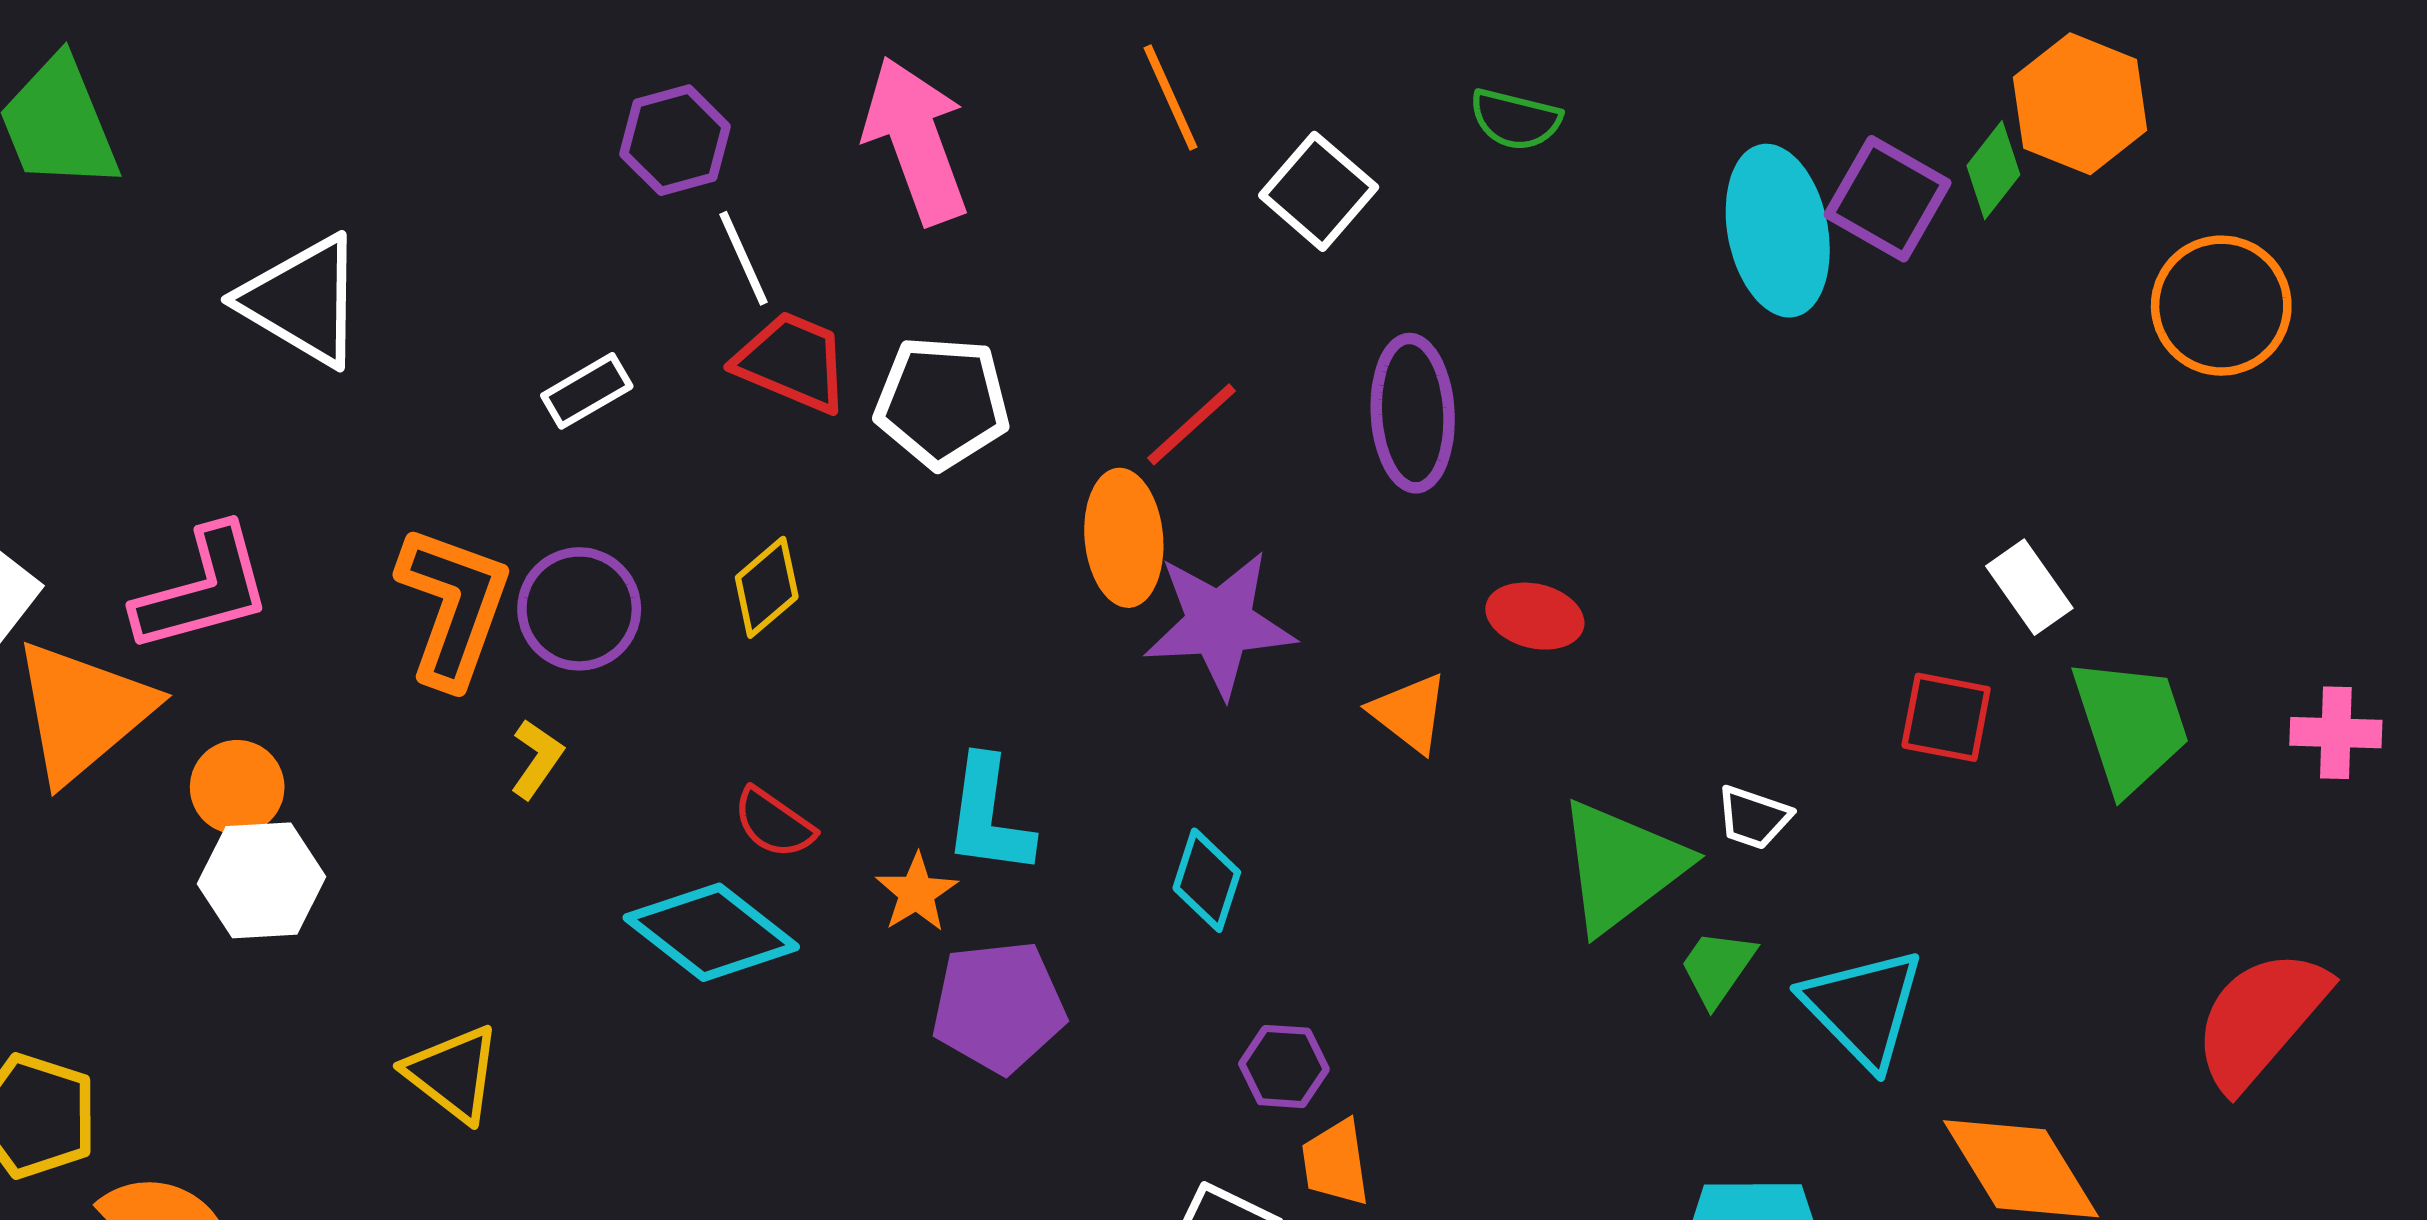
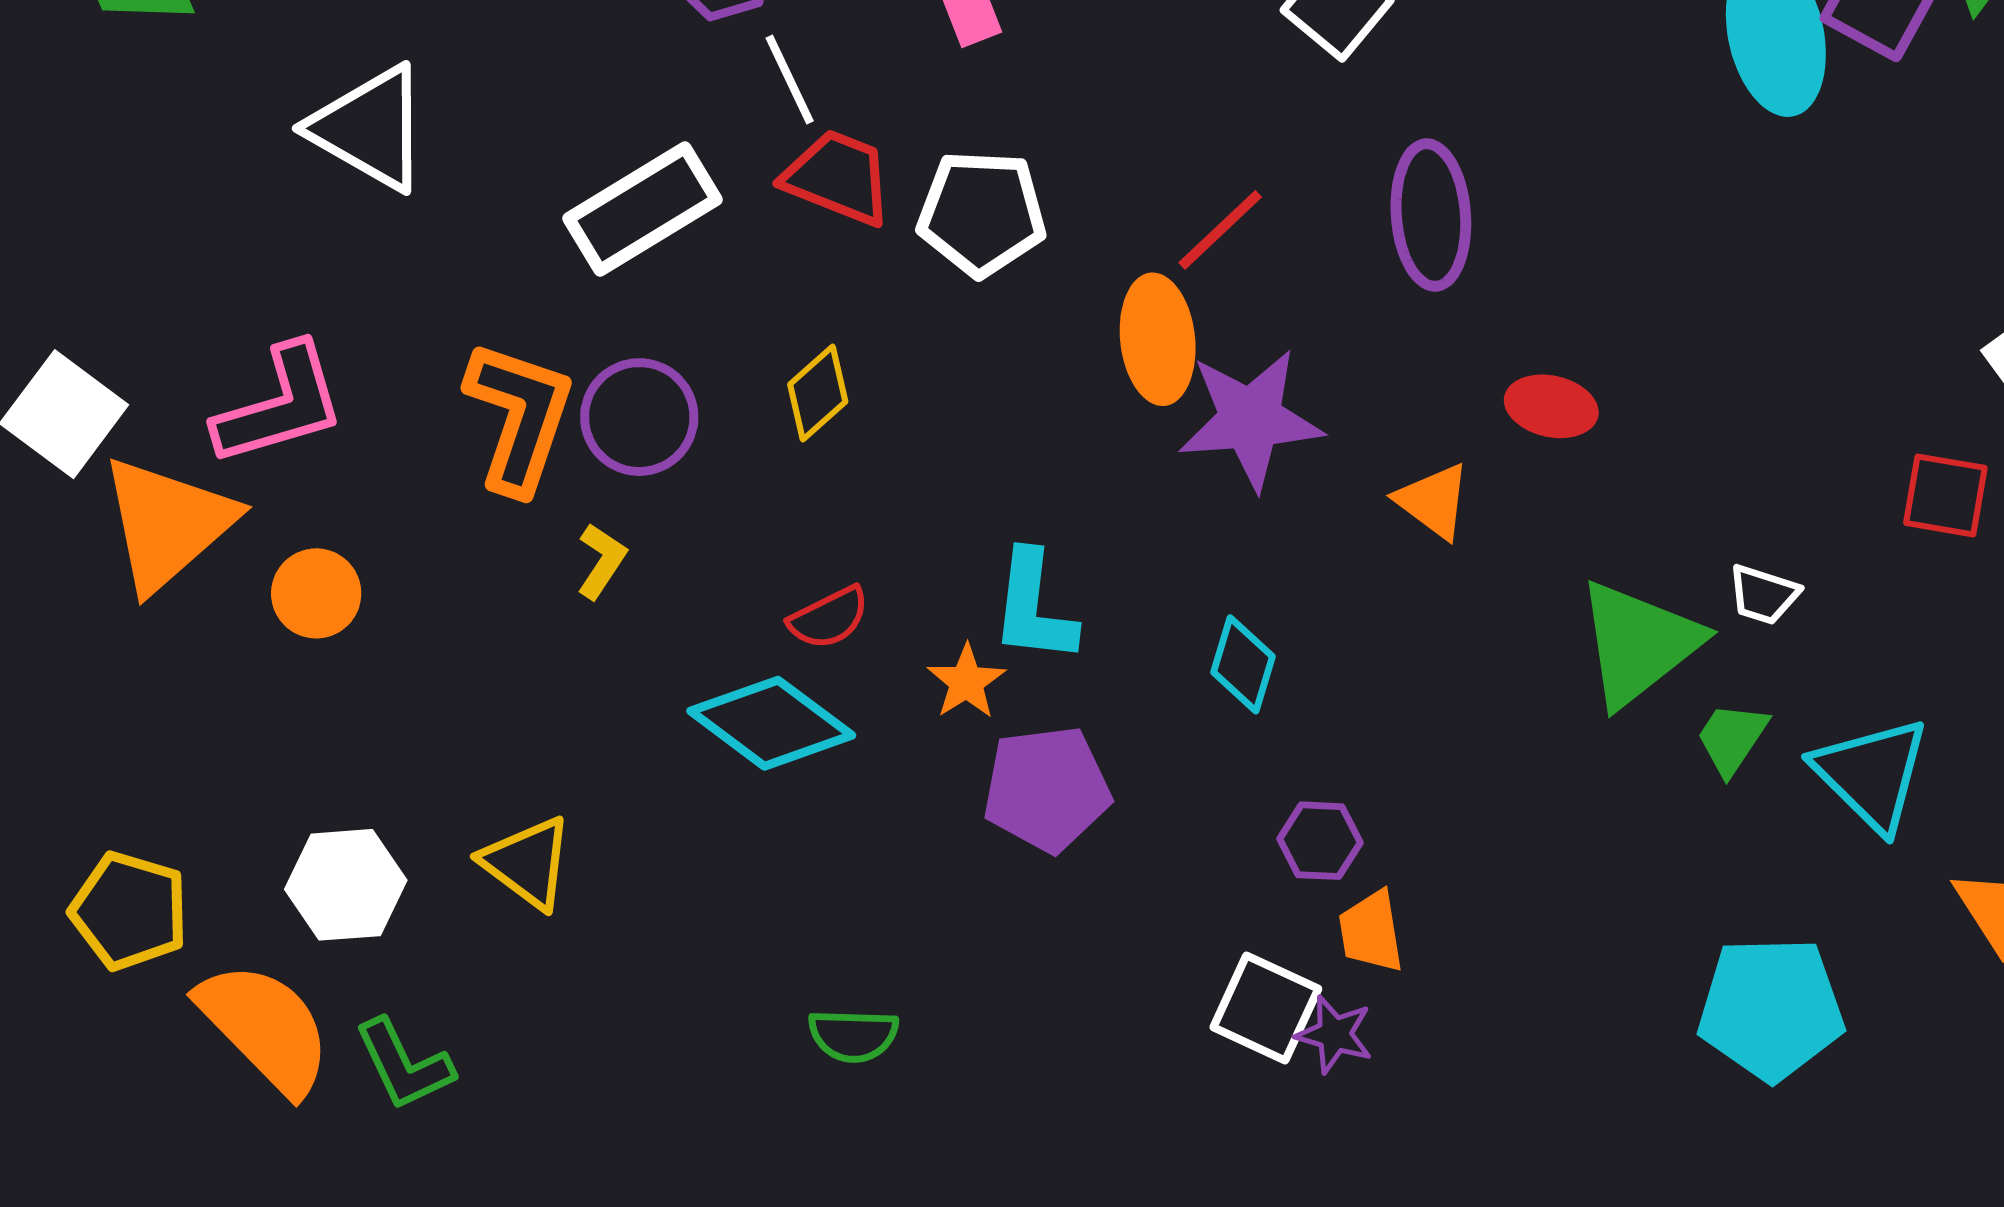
white rectangle: (587, 391) -> (643, 209), size x1.8
red semicircle: (774, 823) -> (829, 618), turned -60
white hexagon: (262, 880) -> (346, 885), moved

